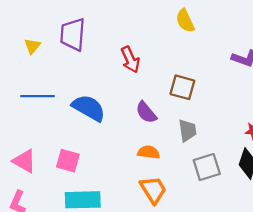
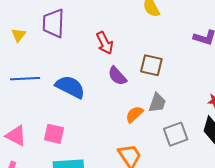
purple semicircle: (146, 112) -> (117, 76), moved
gray trapezoid: (187, 130) -> (157, 103), turned 30
orange semicircle: (149, 152) -> (134, 114), moved, turned -48

